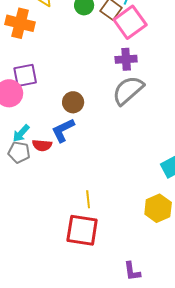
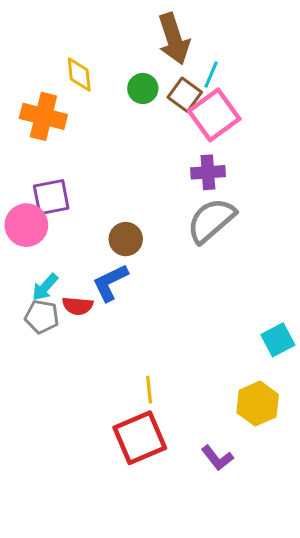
red square: (82, 230) -> (140, 438), turned -32
purple L-shape: (132, 271) -> (217, 458), moved, turned -30

